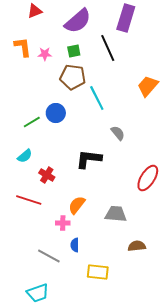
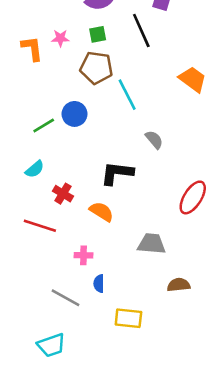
orange L-shape: (23, 47) -> (32, 48), moved
orange trapezoid: (148, 86) -> (193, 79), turned 85
orange semicircle: (77, 205) -> (101, 212), moved, turned 84

